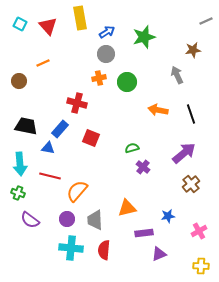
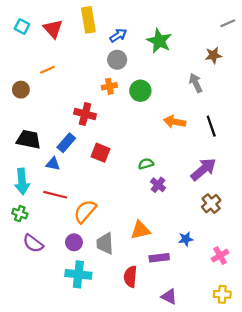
green star: (144, 37) -> (159, 41), turned -30
red semicircle: (104, 250) -> (130, 277), moved
purple triangle: (159, 254) -> (169, 297), moved, turned 49

